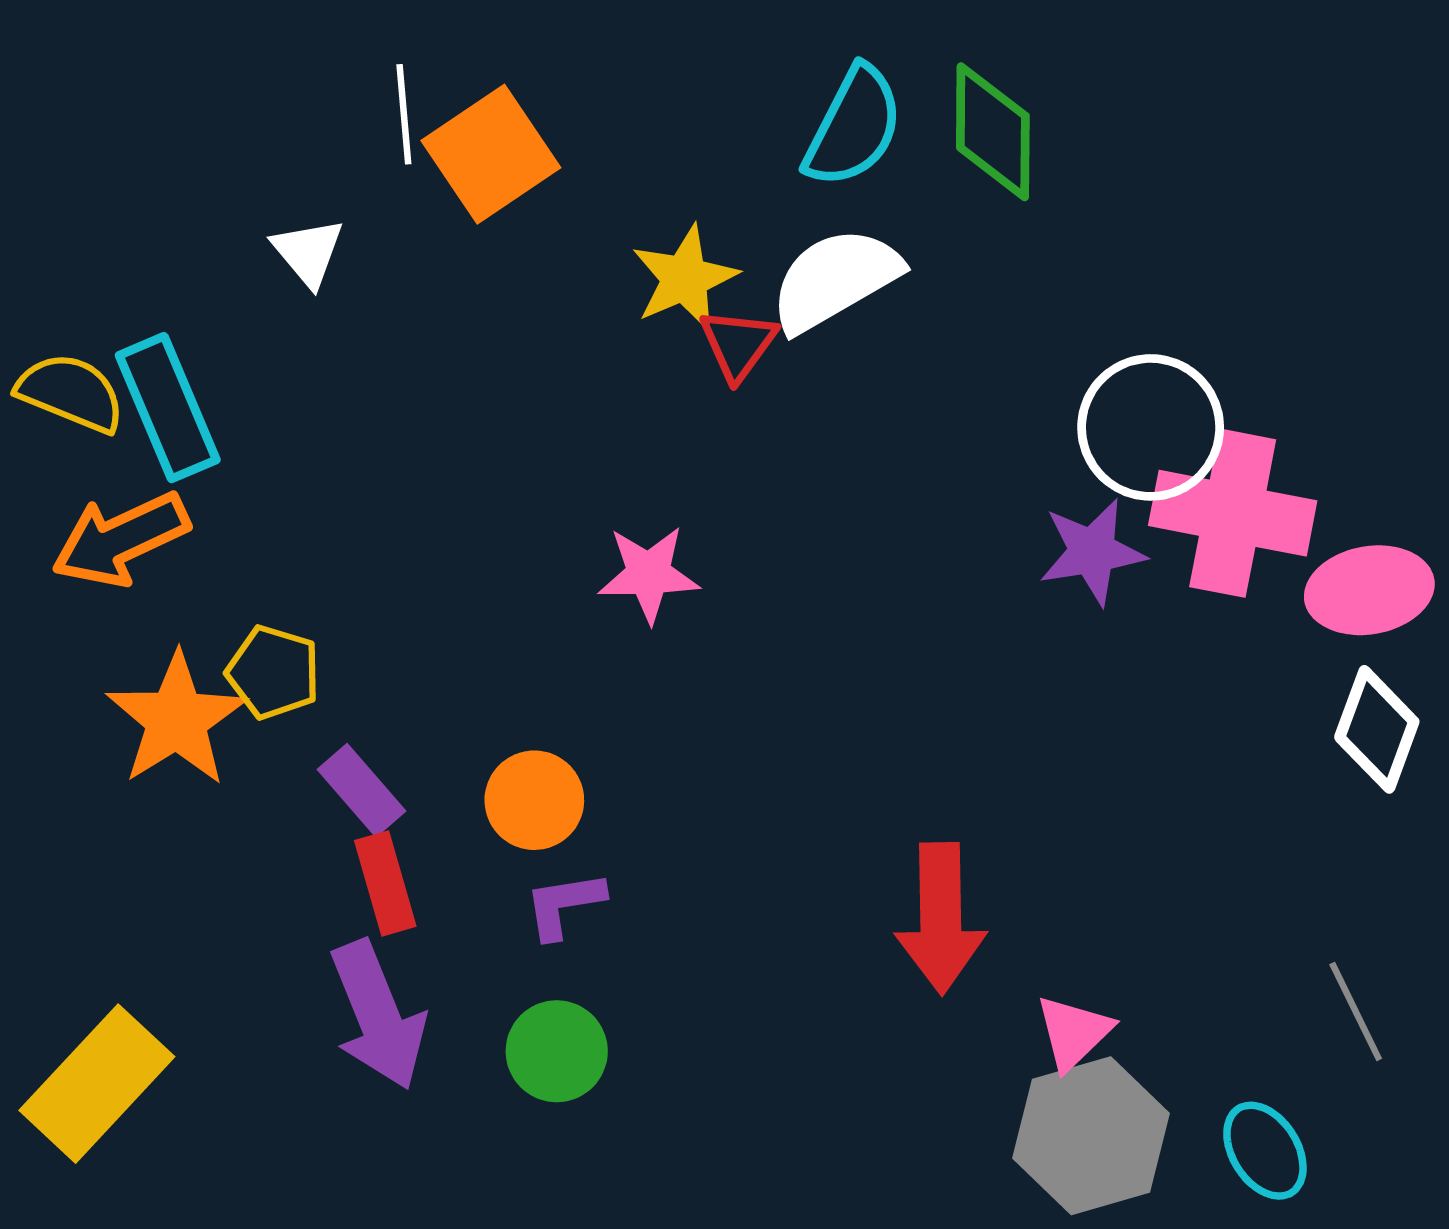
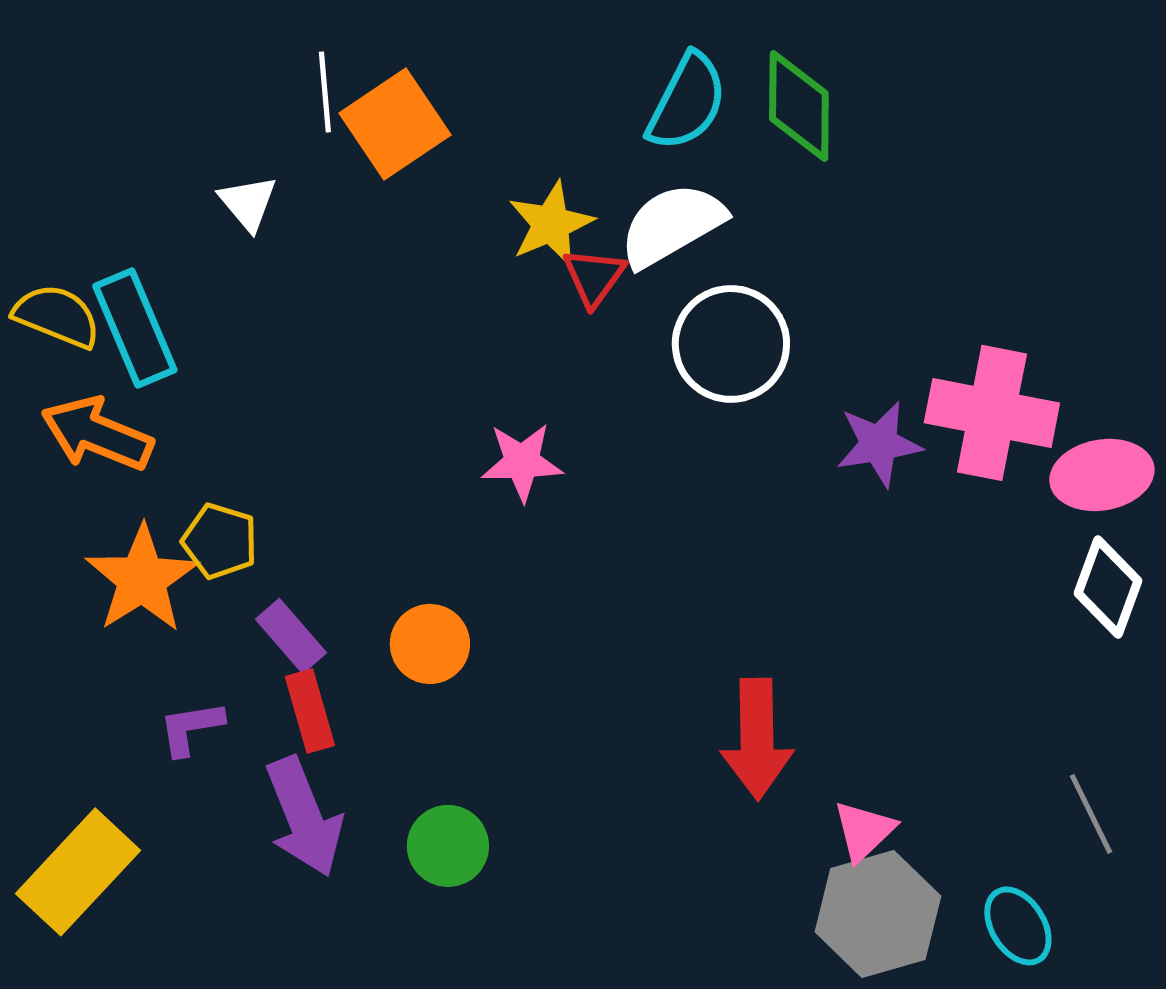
white circle: (1151, 427) -> (731, 344), moved
orange arrow: (121, 539) -> (97, 434), turned 47
purple L-shape: (564, 905) -> (191, 728), moved

